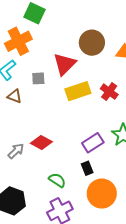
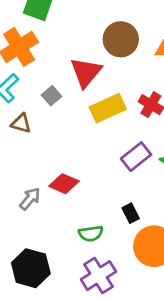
gray square: (38, 78) -> (51, 96), turned -32
purple rectangle: (93, 143) -> (136, 157), moved
green semicircle: (57, 180) -> (91, 234), turned 144

